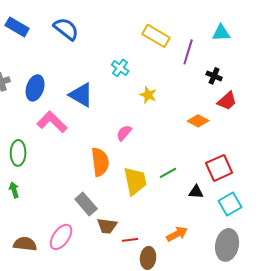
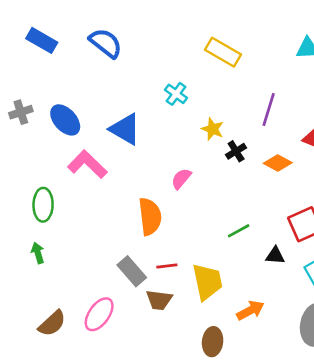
purple line: (188, 52) -> (269, 110), moved
black cross: (214, 76) -> (236, 151), moved, turned 35
blue ellipse: (35, 88) -> (65, 120), turned -60
yellow trapezoid: (135, 181) -> (207, 282), moved
red line: (130, 240) -> (167, 266), moved
brown semicircle: (25, 244) -> (52, 323), turned 130

